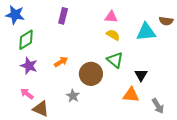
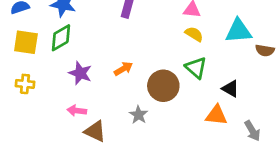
brown semicircle: (166, 21) -> (265, 50), moved
green diamond: (26, 40) -> (61, 38), moved
black triangle: (141, 75) -> (230, 89), turned -32
pink arrow: (27, 94) -> (77, 111), turned -32

